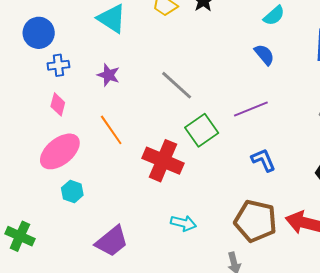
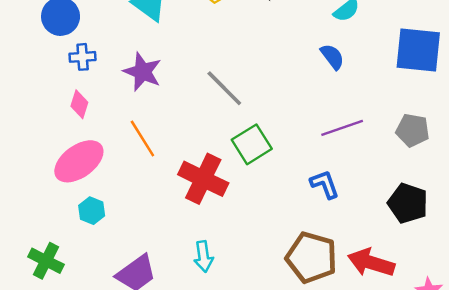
purple star: (108, 75) -> (142, 72), size x1.4
purple line: (251, 109) -> (342, 128), moved
cyan arrow: (183, 223) -> (204, 256), moved, turned 65
green cross: (20, 236) -> (46, 261), moved

